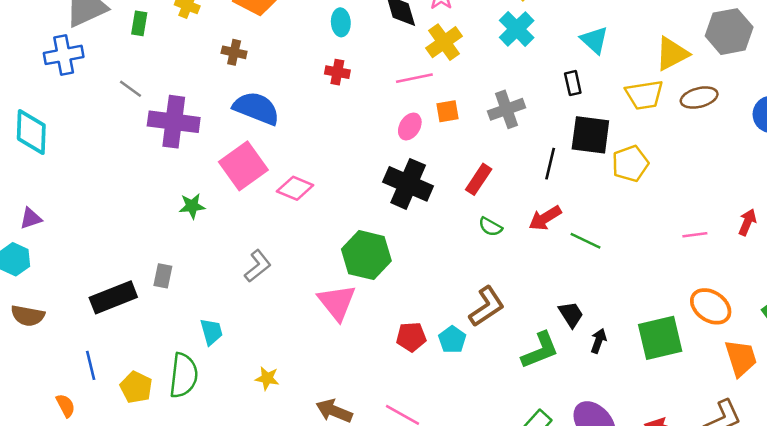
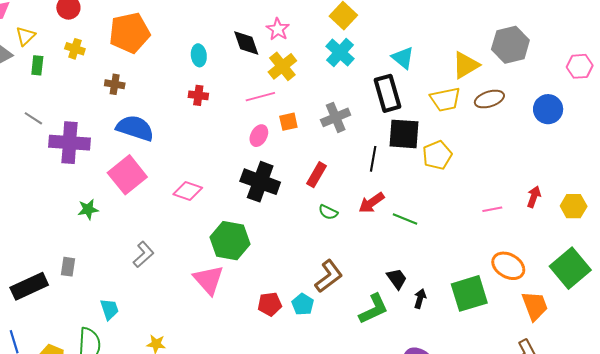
black rectangle: (573, 83) -> (388, 93), size x1.8
pink diamond: (295, 188) -> (188, 191), moved

